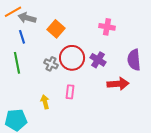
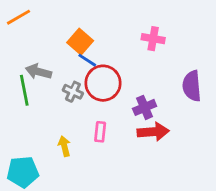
gray arrow: (27, 18) -> (39, 72), moved
blue line: (22, 37) -> (87, 60), moved, turned -40
purple cross: (98, 60) -> (145, 107), moved, turned 35
red arrow: (118, 84) -> (153, 132), moved

